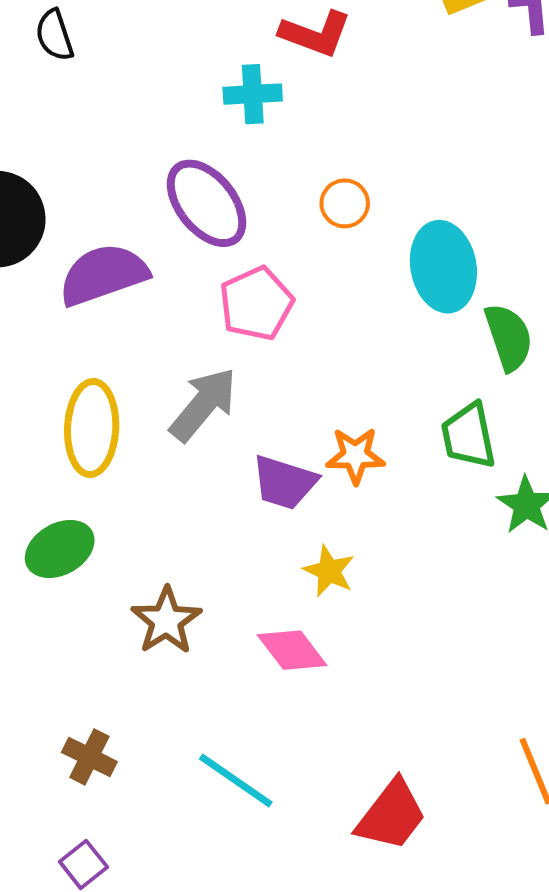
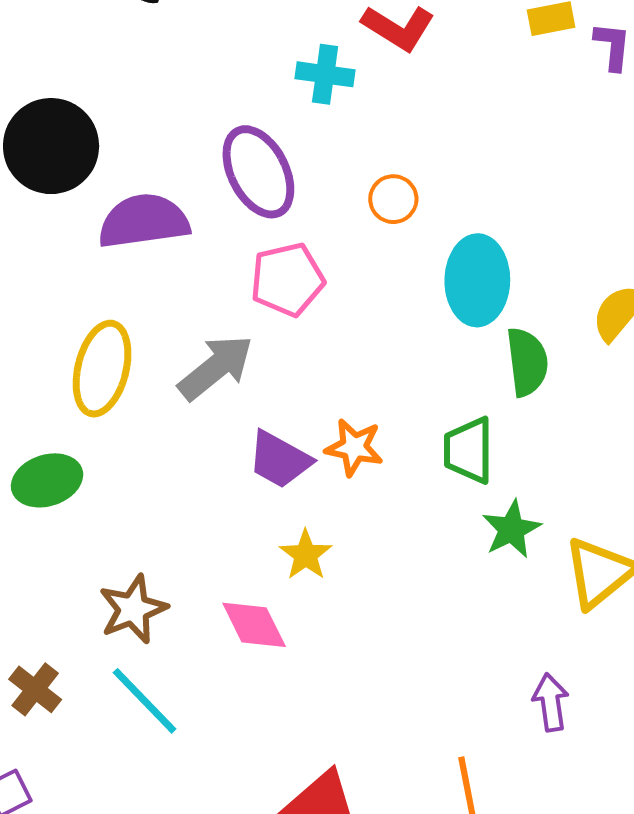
brown star: (166, 621) -> (133, 609), moved
cyan line: (236, 780) -> (145, 701), moved

